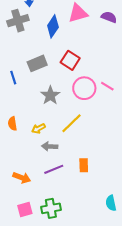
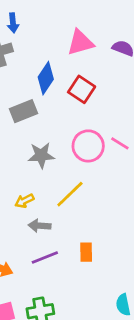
blue diamond: (53, 26) -> (46, 78), moved
red square: (70, 60) -> (82, 89), moved
gray star: (50, 95) -> (41, 155), turned 30

